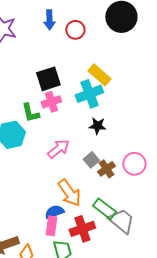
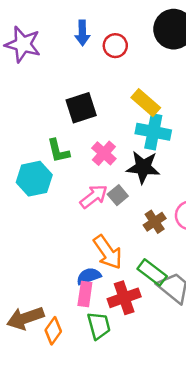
cyan cross: (89, 94) -> (153, 132), moved, turned 32
pink cross: (51, 102) -> (104, 153), moved, turned -30
black star: (97, 126) -> (143, 167), size x1.5
gray square: (91, 160) -> (118, 195), moved

